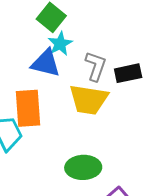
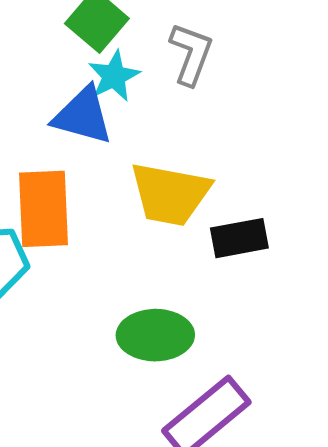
gray L-shape: (96, 66) -> (191, 54), moved
black rectangle: (128, 73) -> (239, 238), moved

